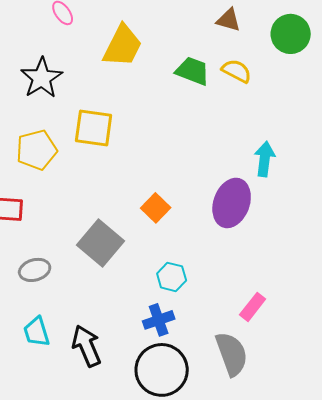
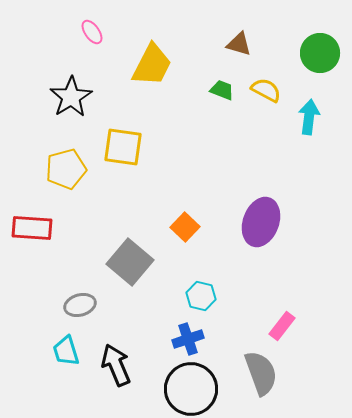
brown triangle: (229, 20) -> (239, 44), moved
green trapezoid: (193, 71) -> (222, 90), size x0.7
cyan arrow: (265, 159) -> (309, 117), moved
gray ellipse: (35, 270) -> (80, 305), moved

